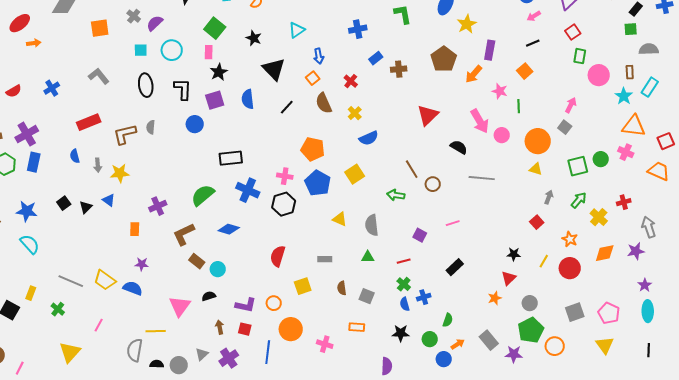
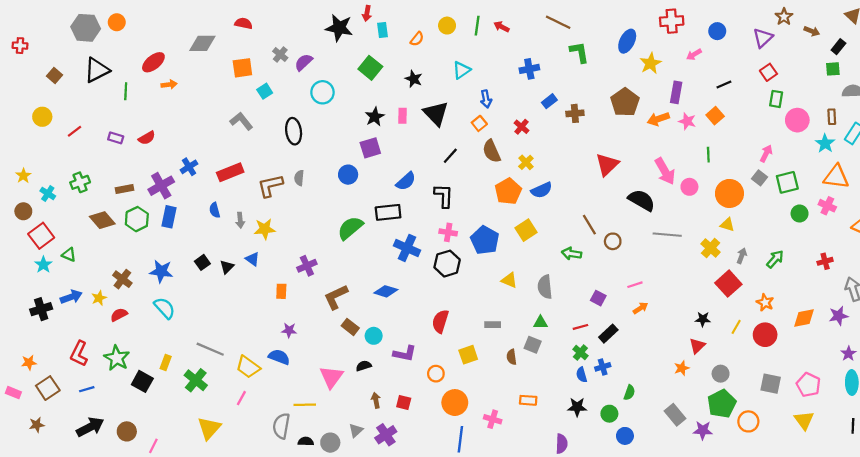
pink arrow: (534, 16) -> (694, 54), moved
cyan square: (141, 50) -> (265, 91), moved, turned -32
pink rectangle: (209, 52) -> (403, 116), moved
orange arrow: (474, 74) -> (658, 119), turned 30
blue cross: (52, 88) -> (189, 167), moved
black L-shape: (183, 89) -> (444, 196), moved
pink star: (500, 91) -> (687, 121), moved
blue semicircle: (248, 99) -> (406, 181), moved, turned -126
black semicircle: (459, 147) -> (642, 200), size x1.4
orange pentagon: (313, 149) -> (508, 191), moved, turned 30
green square: (578, 166) -> (787, 182), moved
green semicircle: (203, 195) -> (350, 228), moved
yellow cross: (599, 217) -> (711, 248), moved
red square: (537, 222) -> (728, 284), size x1.6
black rectangle: (455, 267) -> (608, 334), moved
yellow trapezoid: (105, 280) -> (248, 367), moved
gray square: (367, 296) -> (533, 345), moved
purple L-shape: (246, 305) -> (405, 354), moved
green cross: (58, 309) -> (196, 380), size x1.5
gray square: (575, 312) -> (771, 384), turned 30
orange arrow: (458, 344) -> (641, 308), moved
blue line: (268, 352) -> (460, 439), moved

